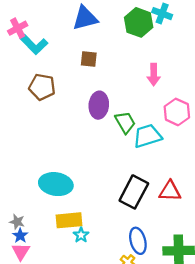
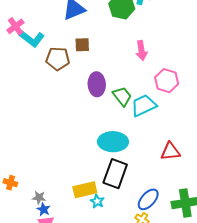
brown pentagon: (42, 87) -> (58, 59), moved
cyan ellipse: (56, 184) -> (113, 142), moved
black rectangle: (134, 192) -> (115, 174), moved
blue ellipse: (138, 241) -> (148, 199), turned 65

